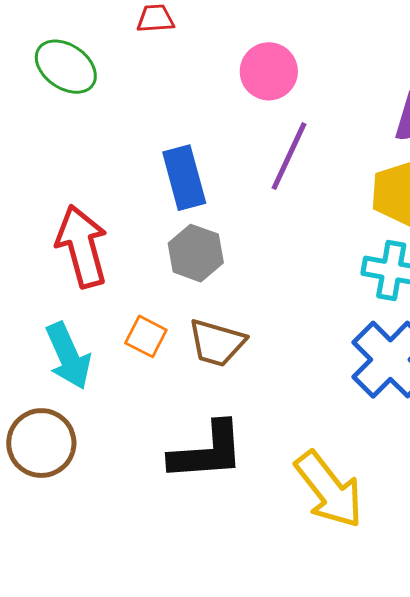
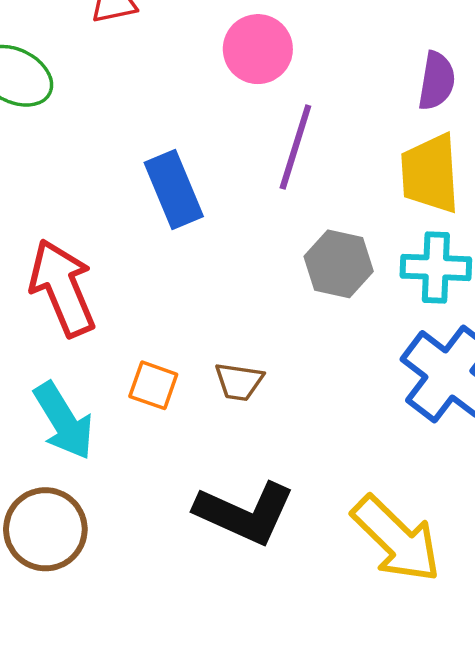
gray hexagon: (196, 253) -> (339, 264), moved
brown trapezoid: (217, 343) -> (239, 382), size x0.7
black L-shape: (207, 452) -> (245, 513), turned 36

